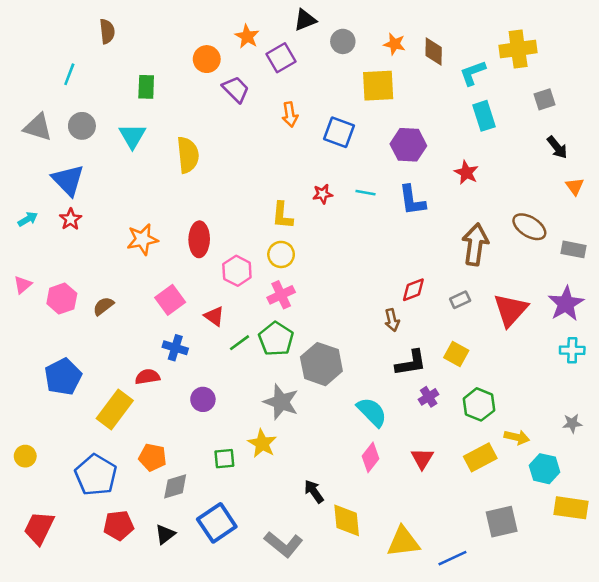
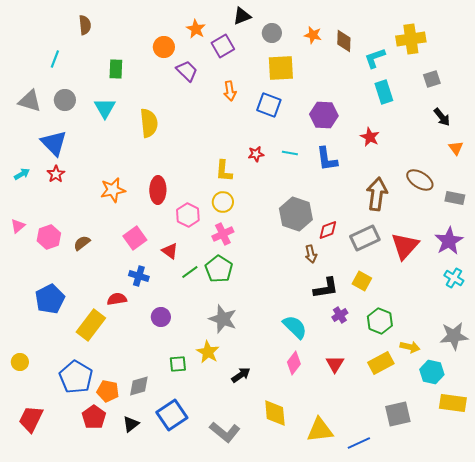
yellow square: (378, 86) -> (281, 68), moved
gray rectangle: (460, 300) -> (365, 238), size x1.8
cyan cross: (572, 350) -> (454, 278), turned 30
gray hexagon: (321, 364) -> (296, 214), moved
gray star: (572, 423) -> (454, 336), size x1.8
orange pentagon: (153, 457) -> (108, 391), moved
black arrow: (314, 491) -> (241, 375), moved, turned 90
red pentagon: (118, 525) -> (94, 417), turned -30

